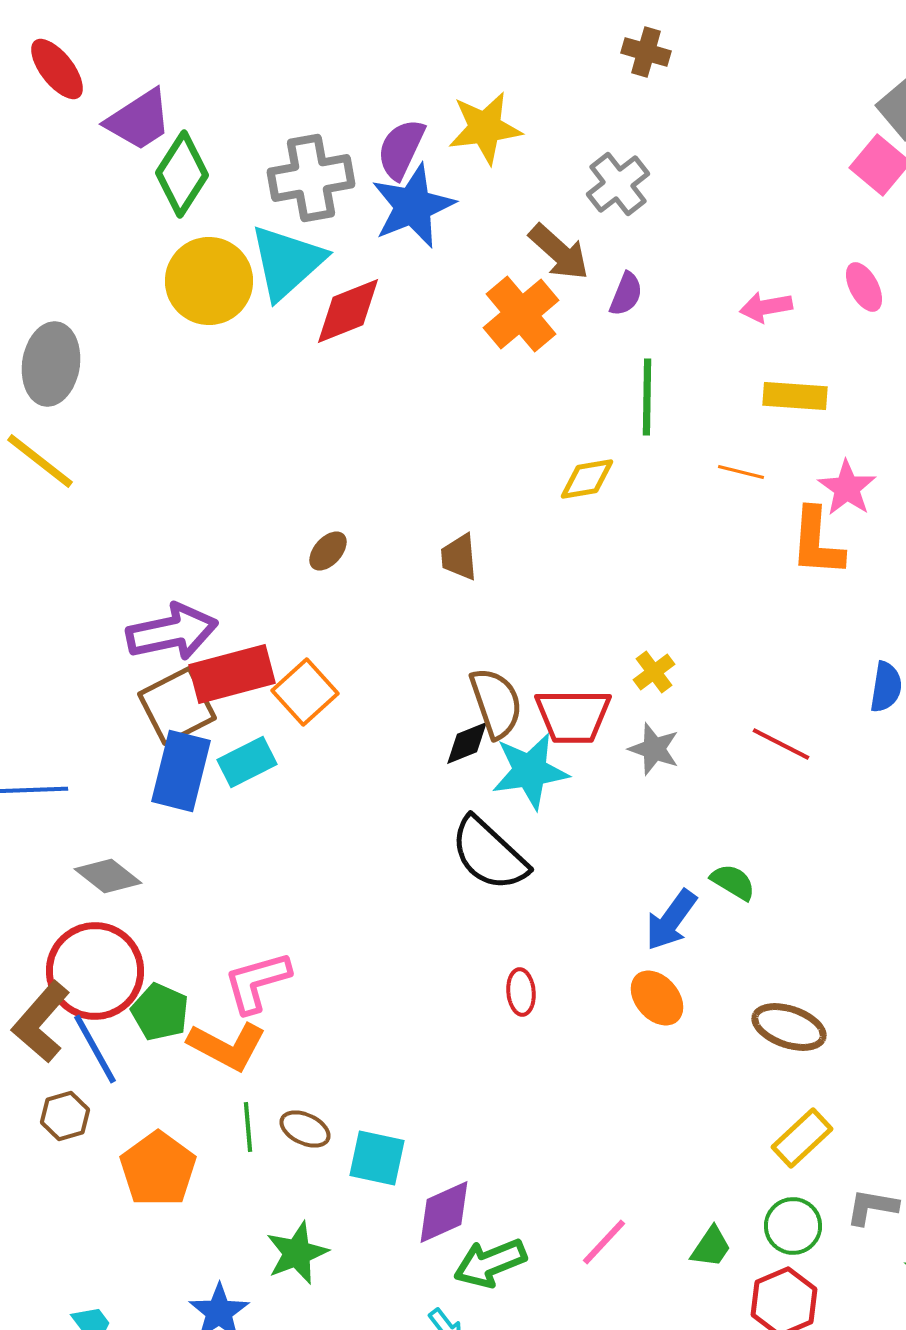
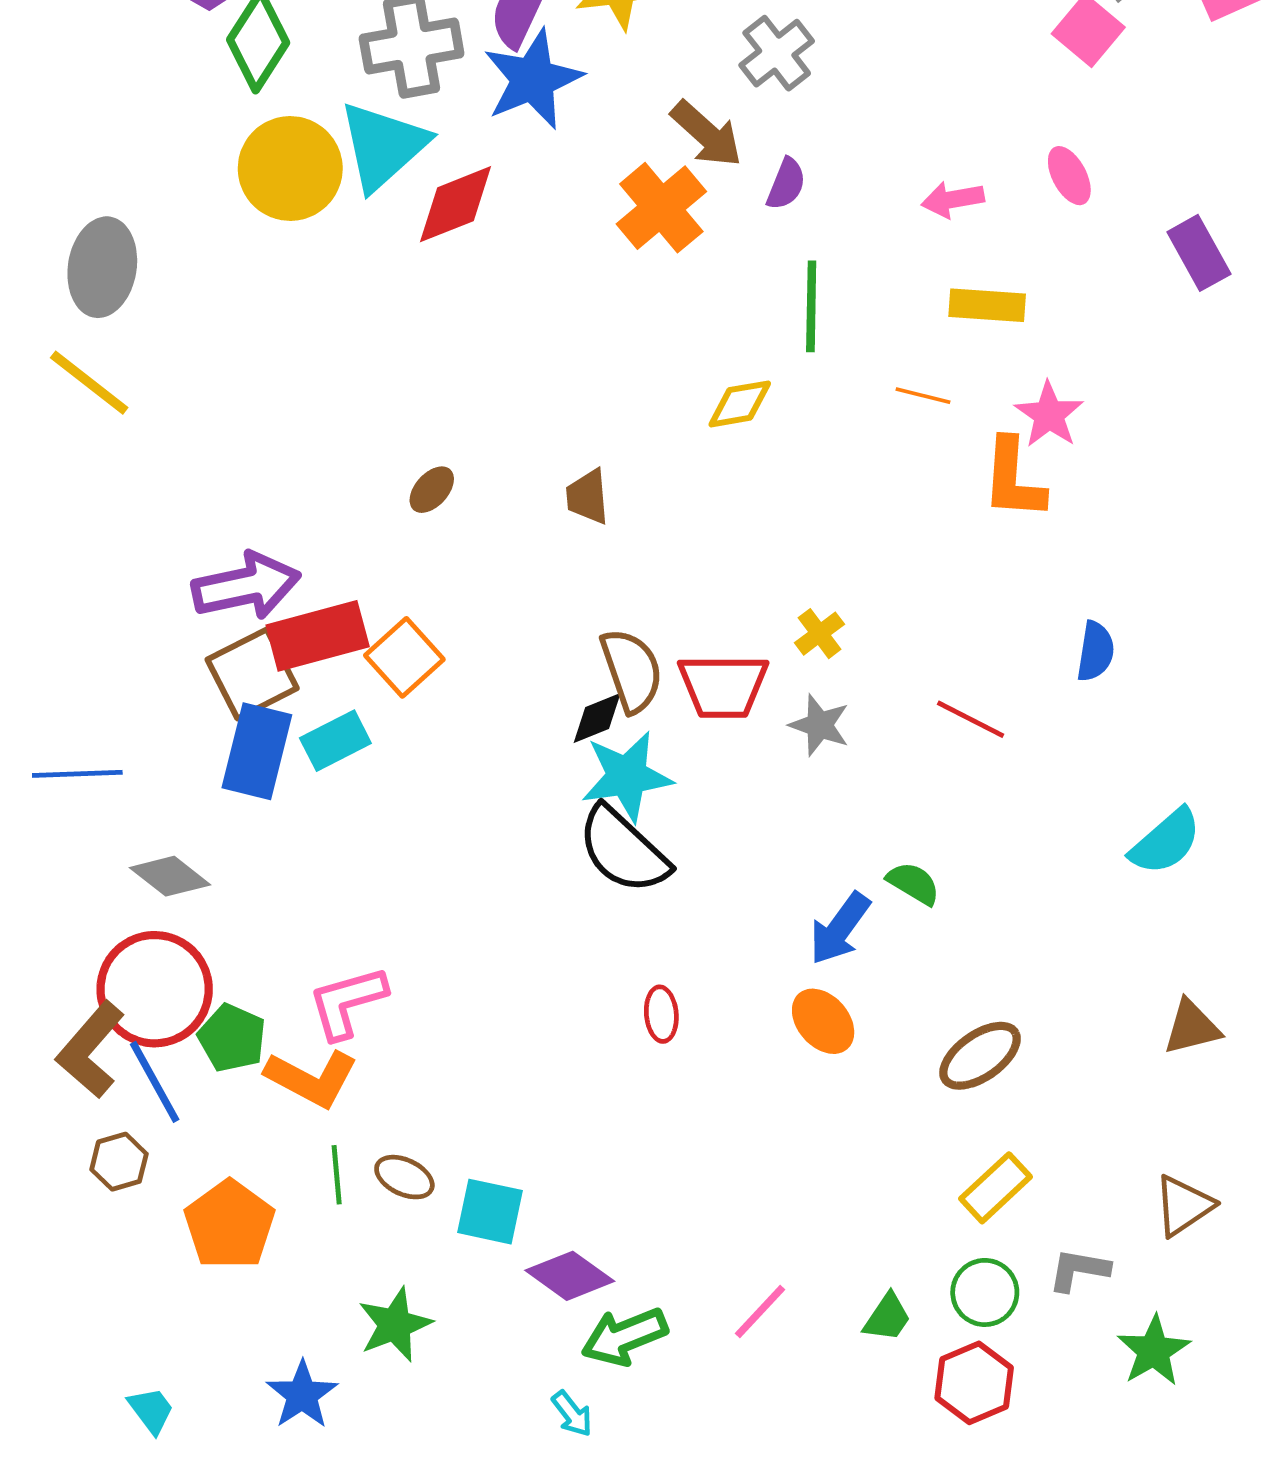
cyan star: (530, 771) -> (627, 776), moved
brown ellipse: (789, 1027) -> (980, 1056), turned -54
purple diamond: (444, 1212) -> (570, 1276), turned 60

